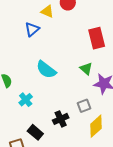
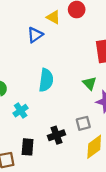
cyan semicircle: (46, 70) -> (46, 80), turned -125
black rectangle: (35, 132) -> (28, 147), turned 49

